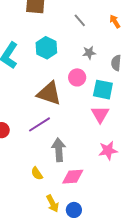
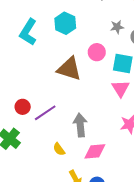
gray star: (89, 53) -> (117, 27), moved
purple line: (40, 124) -> (45, 113), moved

